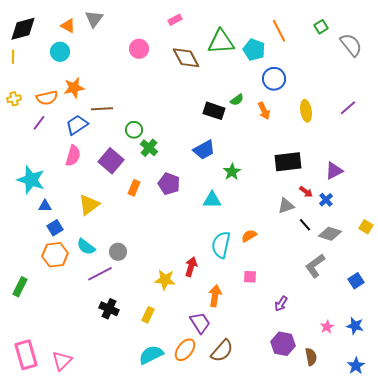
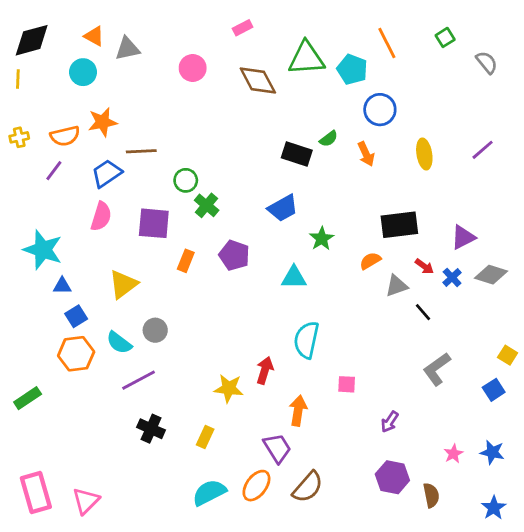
gray triangle: (94, 19) -> (127, 49), moved, turned 42
gray semicircle: (351, 45) -> (487, 62), size x0.7
purple square: (111, 161) -> (154, 223), turned -35
yellow square: (366, 227) -> (508, 355), moved
gray diamond: (330, 234) -> (491, 275), moved
orange semicircle: (249, 236) -> (370, 261), moved
gray circle: (118, 252) -> (155, 330), moved
green rectangle: (20, 287) -> (28, 398), turned 30

